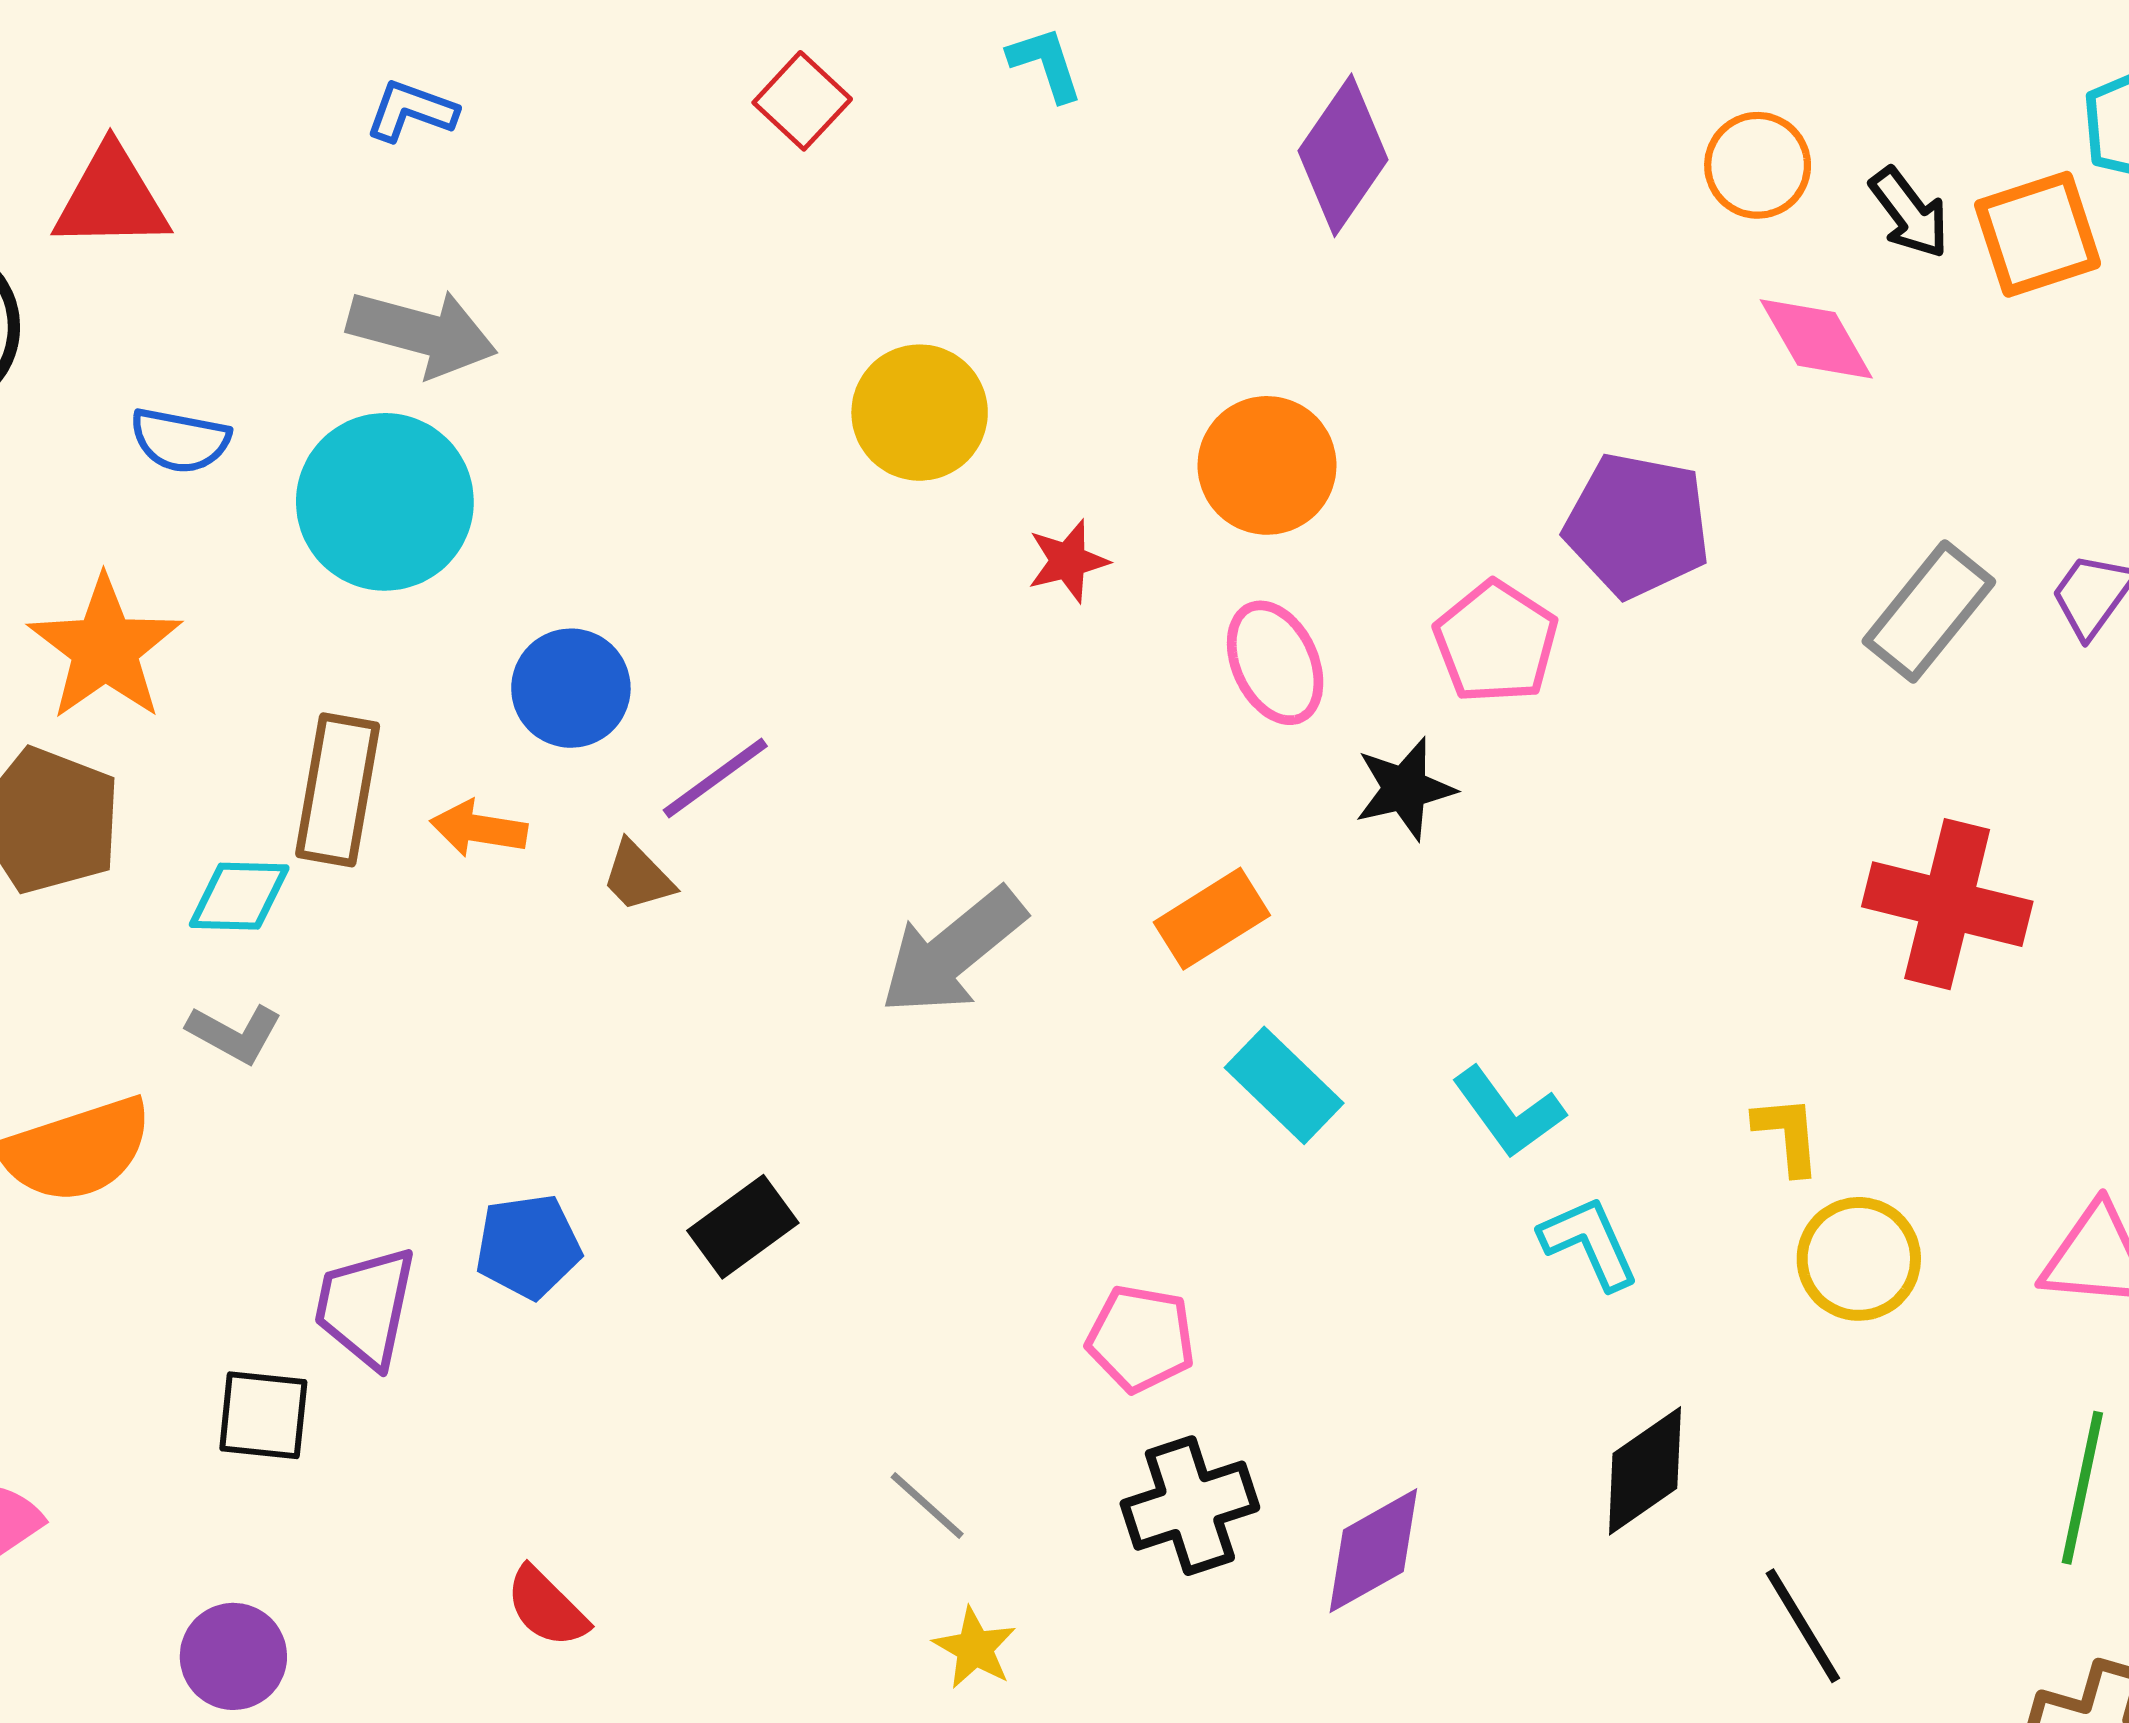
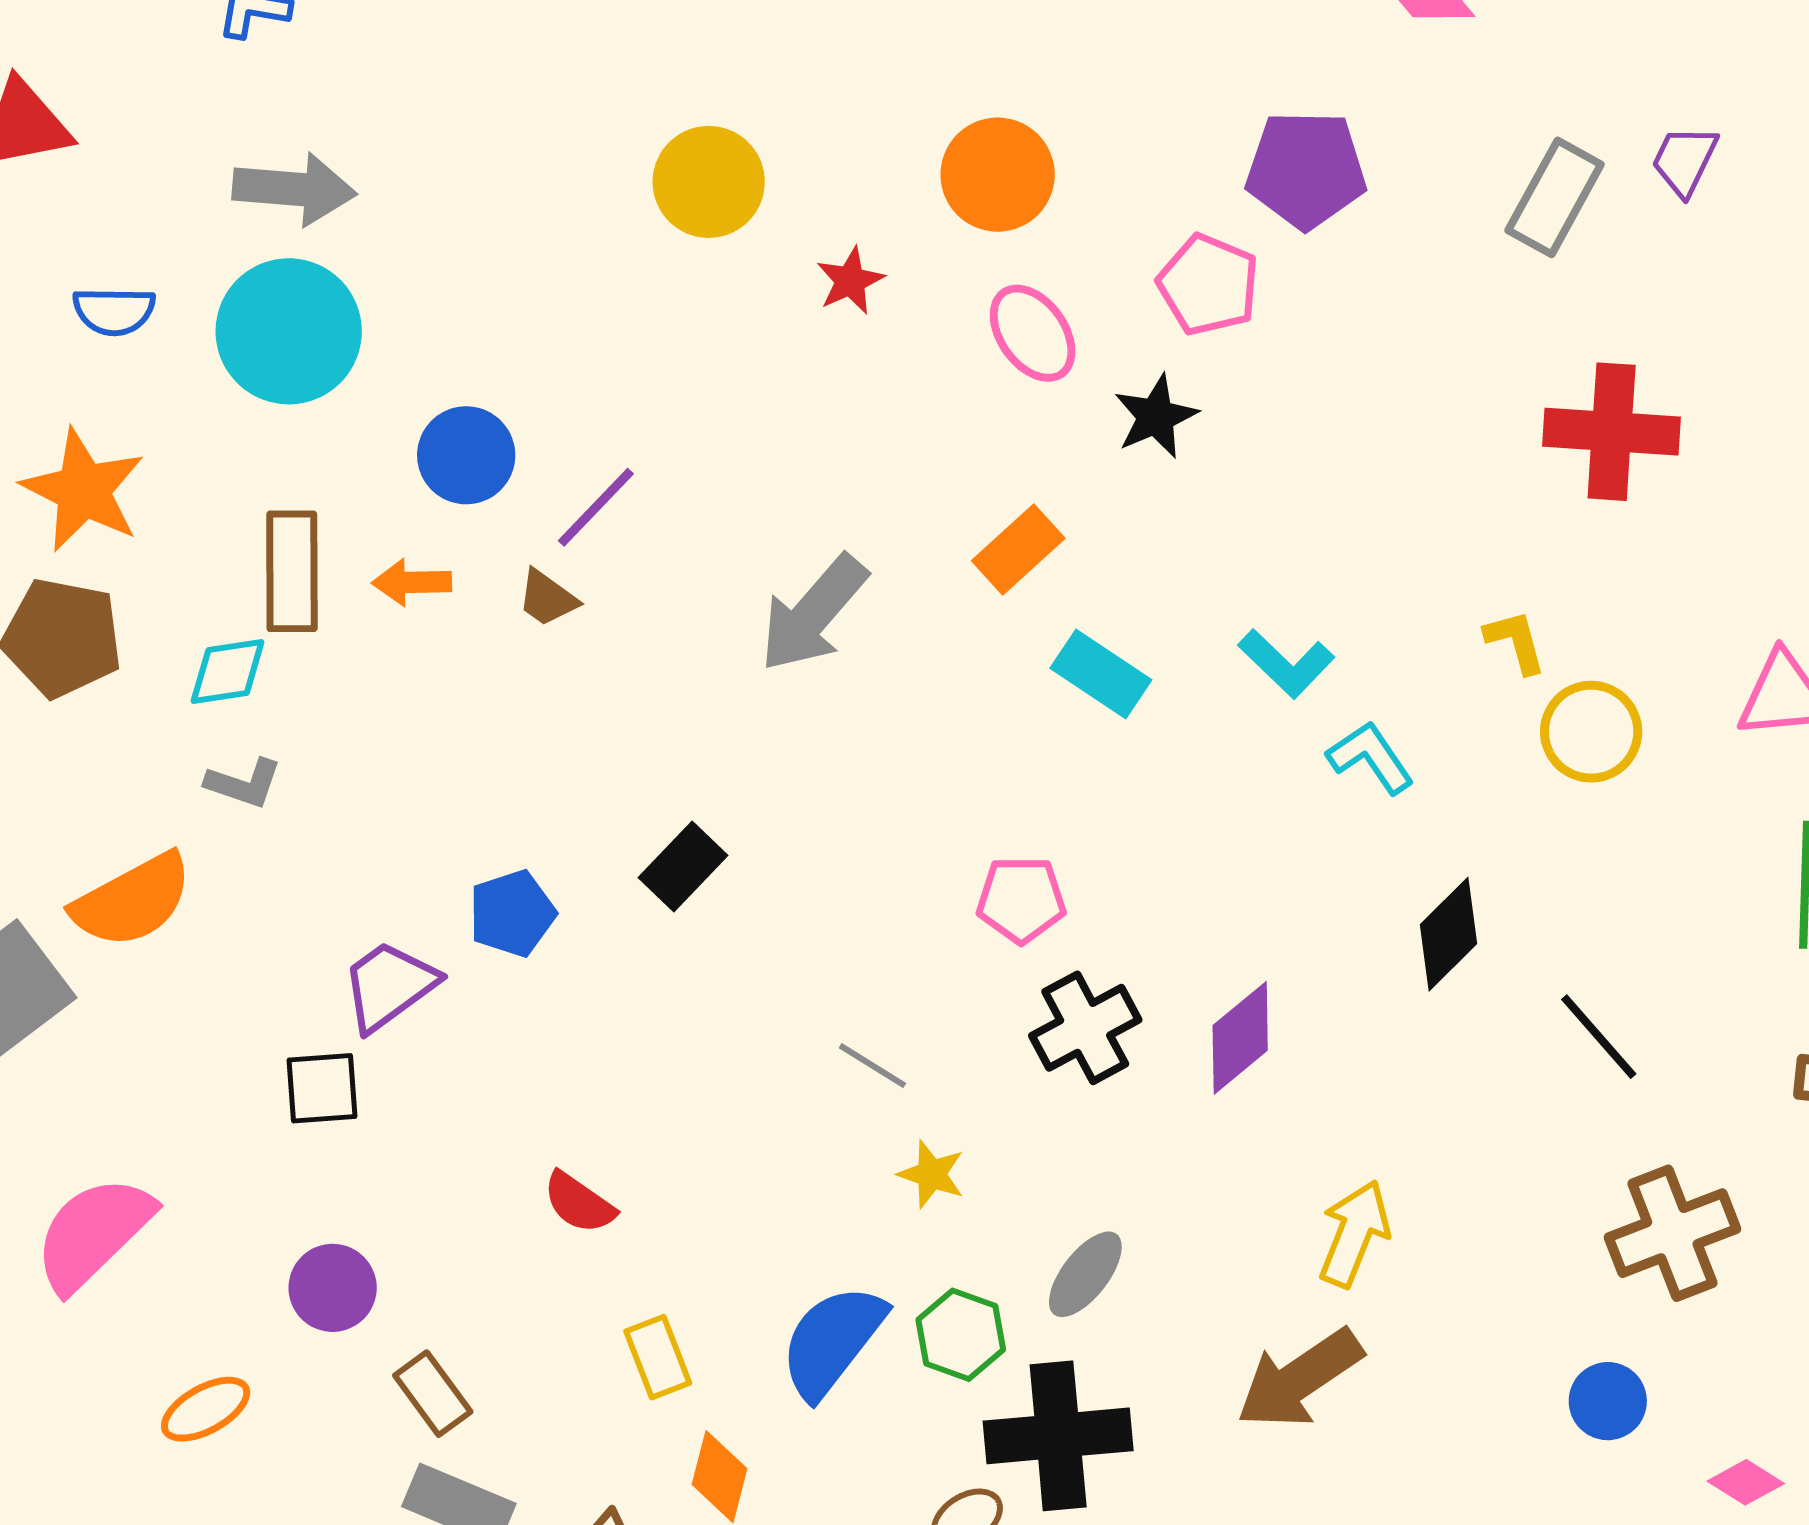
purple trapezoid: (365, 1307) -> (389, 986), turned 52

